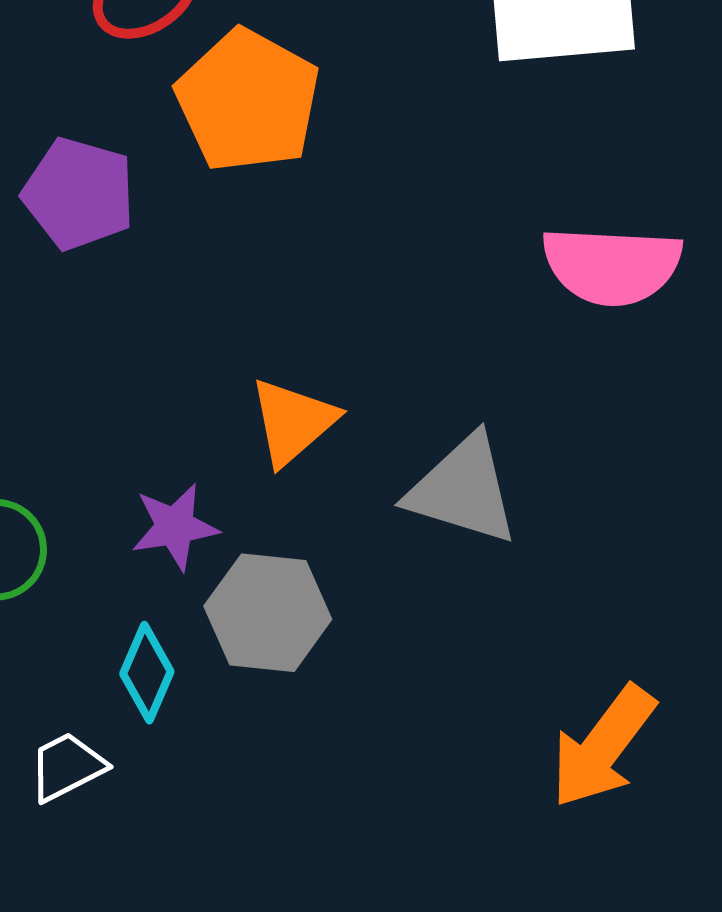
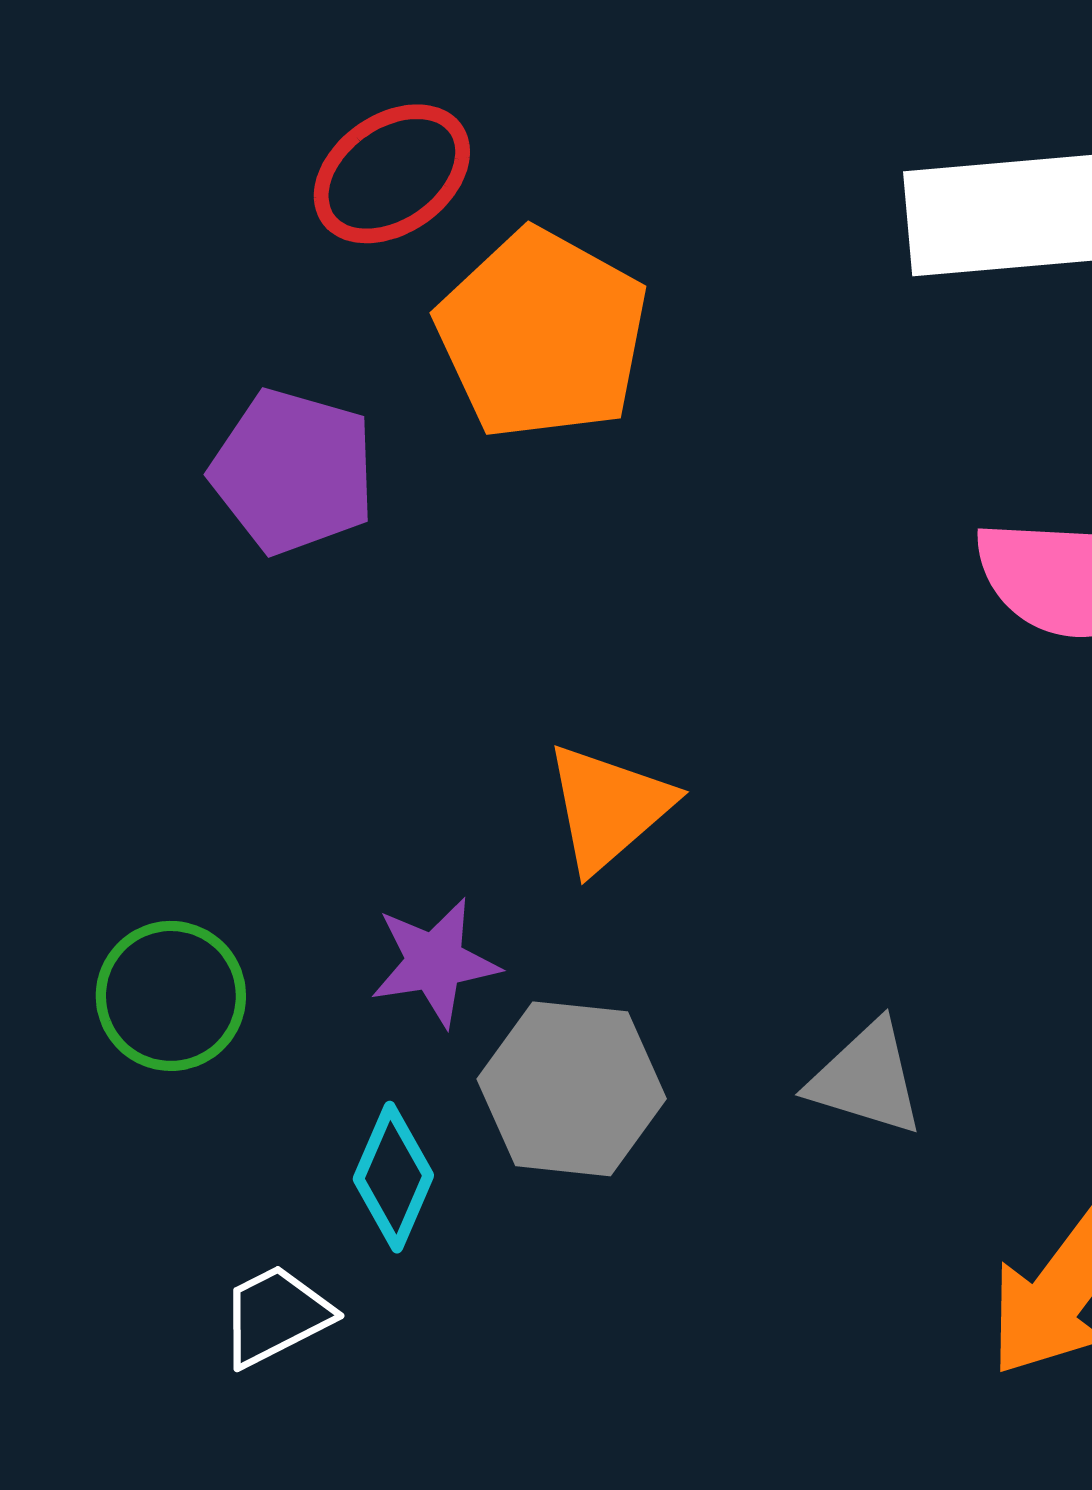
gray triangle: (463, 490) -> (866, 1078), moved, size x0.7

